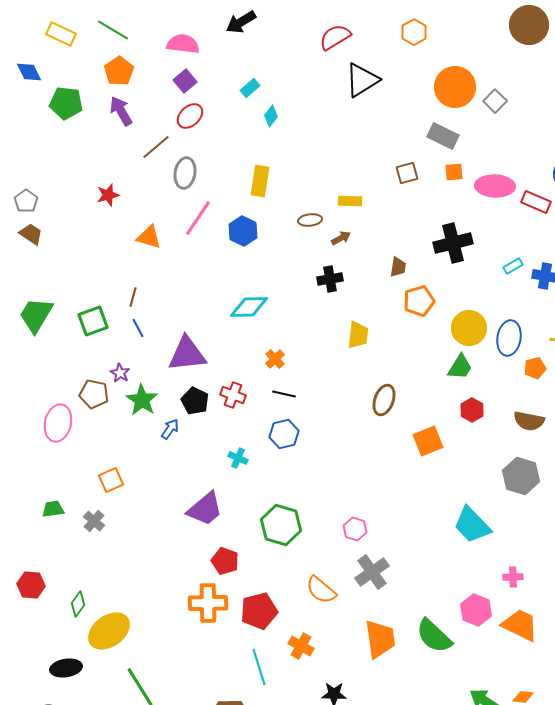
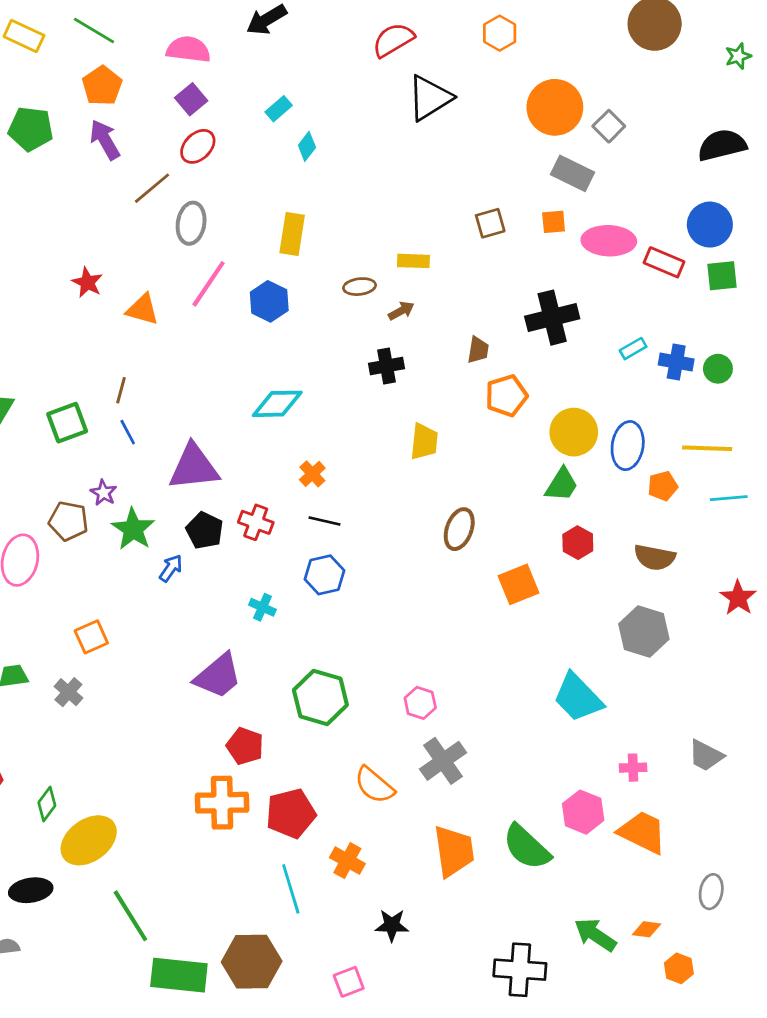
gray rectangle: (443, 136) -> (572, 173), moved
red star: (108, 195) -> (87, 282), moved, turned -30

